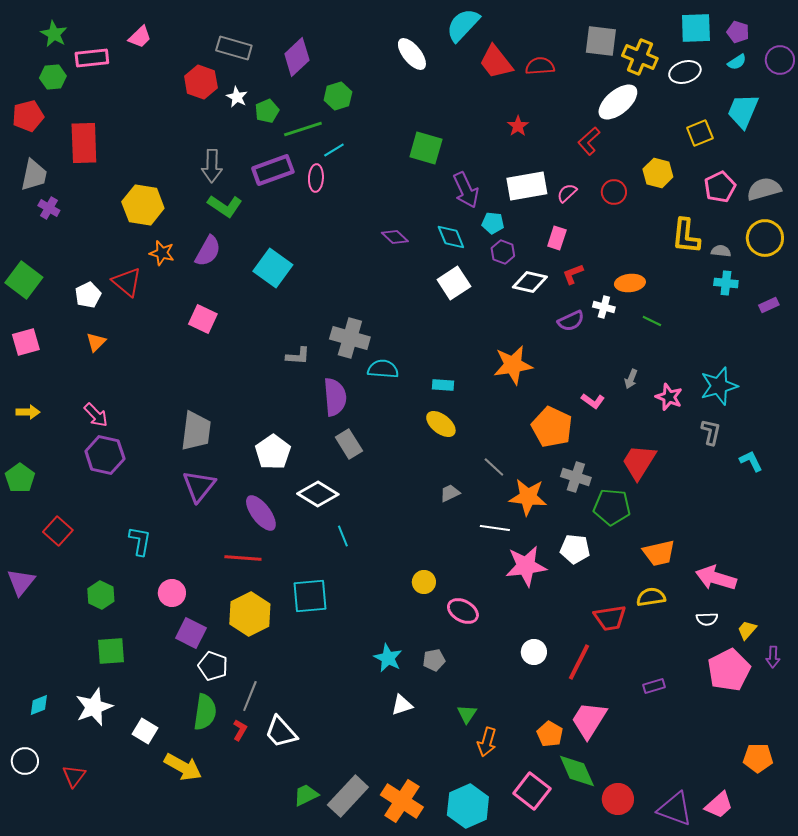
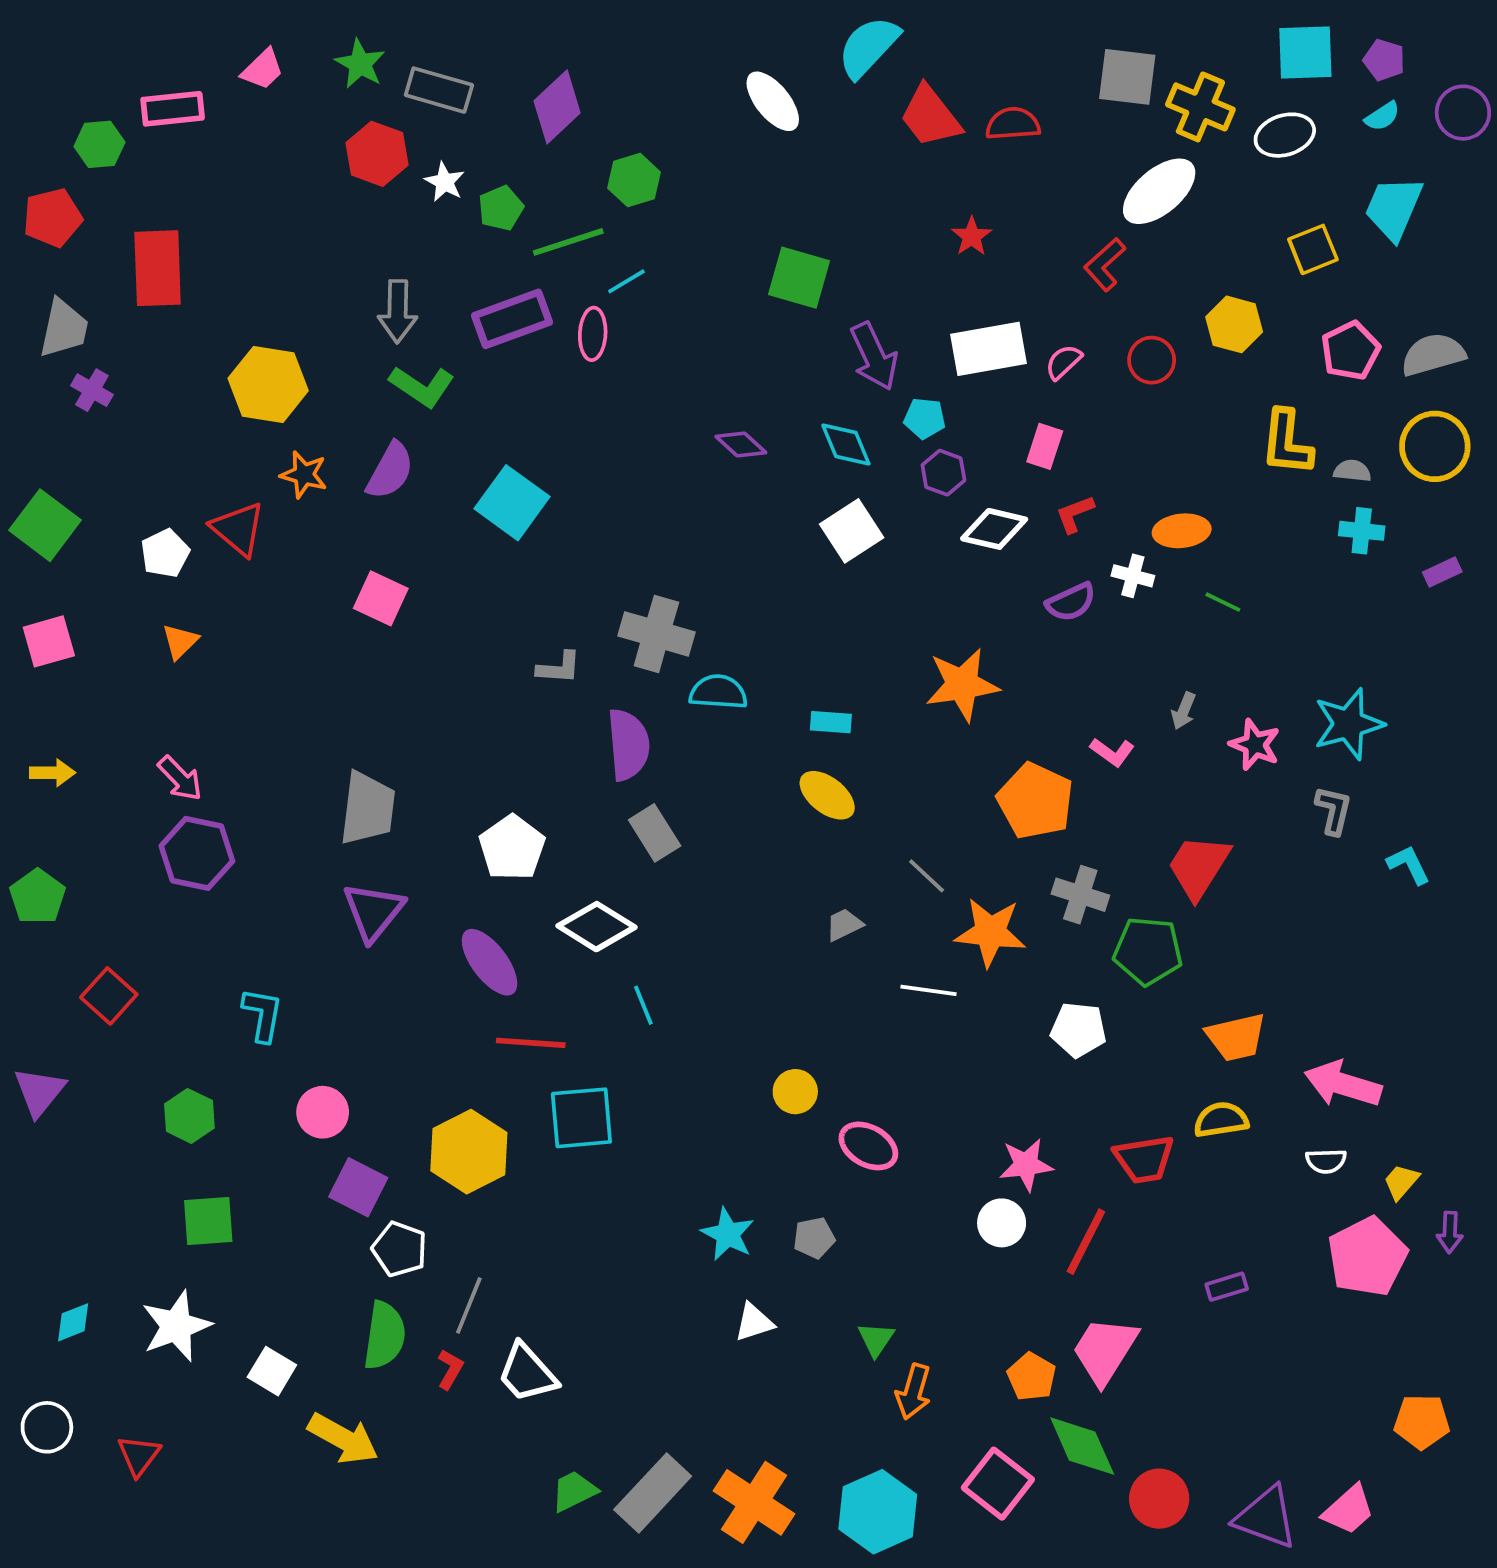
green star: (54, 34) -> (360, 64), moved
red line: (243, 558) -> (531, 1043), moved
pink star: (526, 566) -> (1026, 1165), moved, size x0.7

